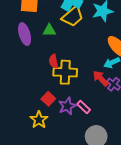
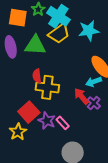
green triangle: (49, 30) -> (35, 45), size x1.6
red square: (48, 99) -> (29, 112), size x1.5
purple star: (67, 106) -> (47, 121), turned -30

